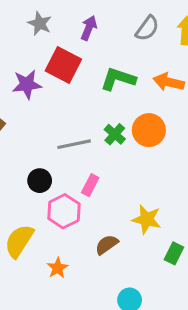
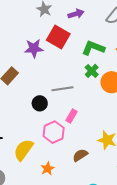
purple arrow: (89, 28) -> (76, 14), turned 49
green cross: (115, 134) -> (92, 71), moved
black circle: (40, 181) -> (40, 103), moved

